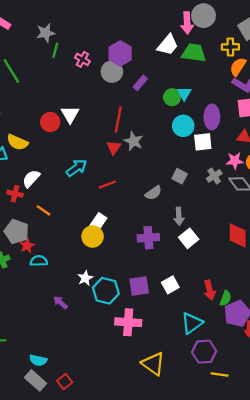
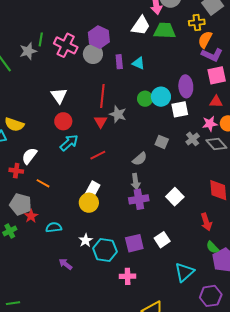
gray star: (46, 33) -> (28, 51), moved
pink cross: (82, 59) -> (66, 45), size x1.6
purple rectangle: (140, 83) -> (119, 62), turned -40
cyan triangle: (184, 93) -> (139, 63), moved, turned -32
green circle: (172, 97) -> (145, 99), moved
red circle: (50, 122) -> (63, 121), moved
gray arrow: (179, 216) -> (136, 182), moved
cyan semicircle: (39, 261) -> (54, 227), moved
red arrow: (210, 290) -> (206, 222), moved
green semicircle: (226, 298) -> (213, 247), turned 120
pink cross: (128, 322) -> (128, 276), size x0.7
purple hexagon: (204, 352) -> (211, 296), moved

